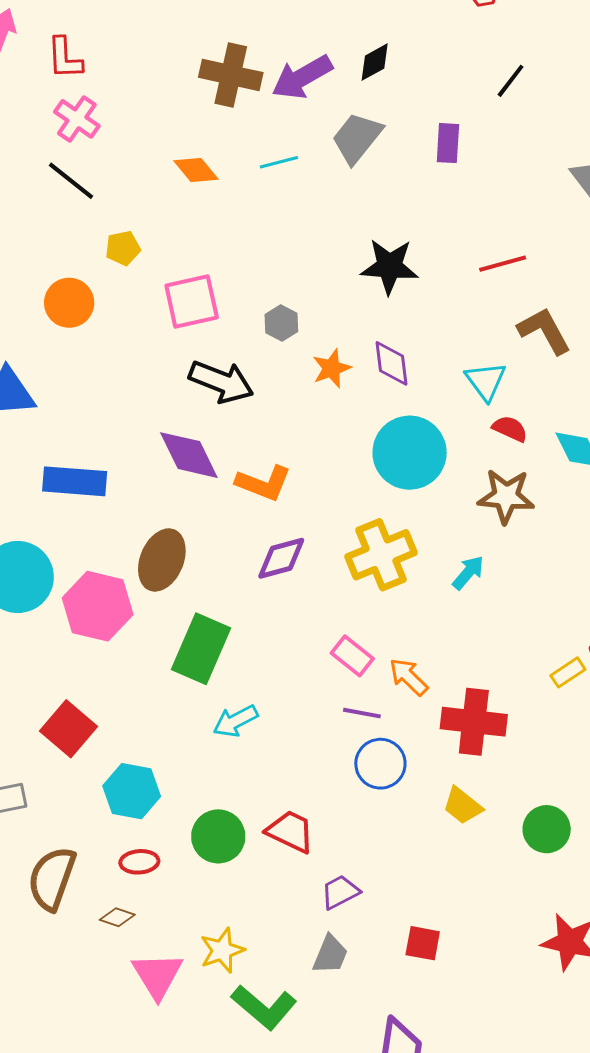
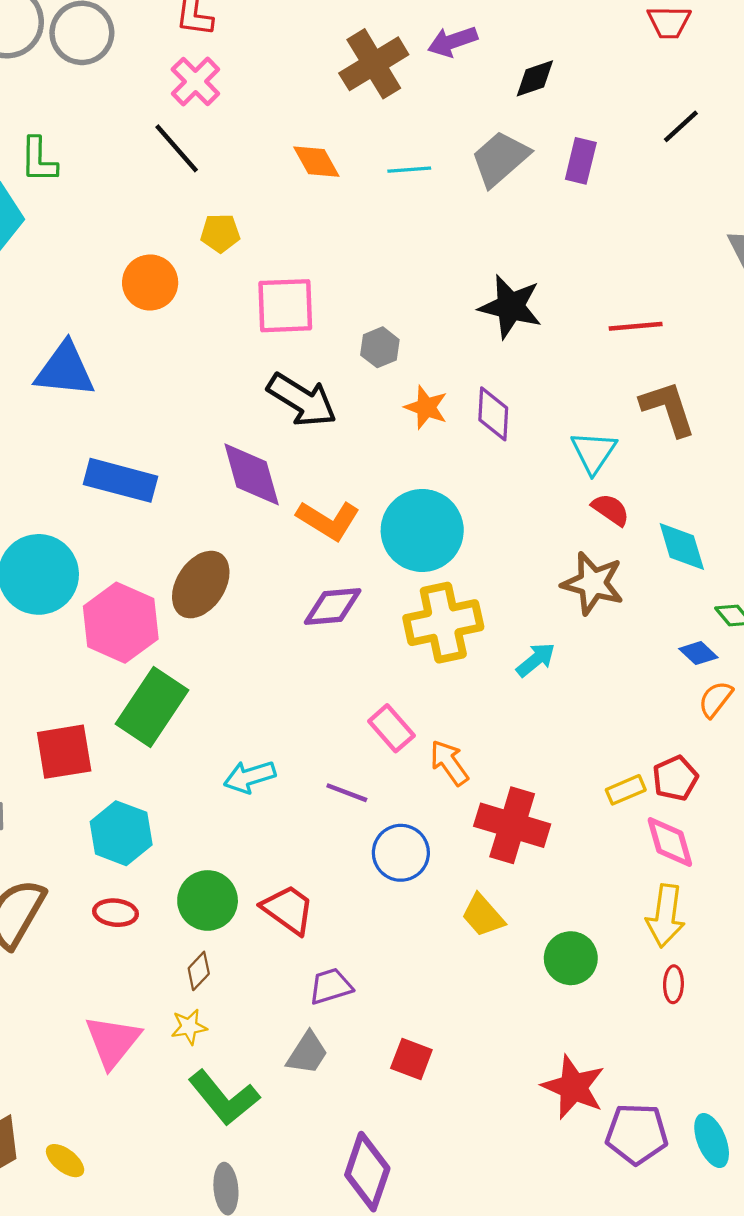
brown cross: (231, 75) -> (374, 64), turned 36
purple arrow: (302, 77) -> (453, 41), moved, size x0.7
purple rectangle: (448, 143) -> (581, 161), moved
orange star: (332, 368) -> (426, 407), turned 30
cyan circle: (410, 453) -> (422, 530), moved
green rectangle: (201, 649) -> (152, 707), moved
purple line: (362, 713) -> (347, 793), moved
red square: (68, 729) -> (64, 752), turned 30
brown diamond: (117, 917) -> (199, 971), moved, turned -76
yellow star: (222, 950) -> (189, 1027), size x0.7

